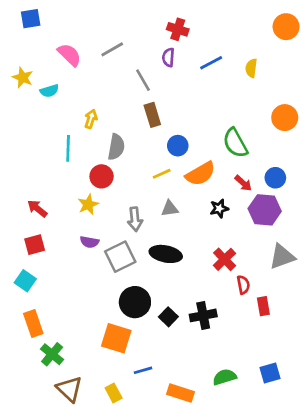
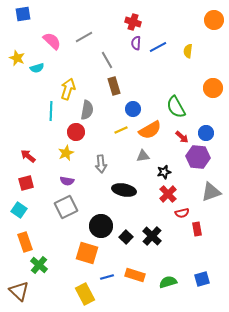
purple semicircle: (168, 57) -> (136, 43), moved
yellow arrow: (91, 119) -> (68, 89), size x1.5
gray triangle: (170, 208) -> (143, 156), moved
black star: (219, 208) -> (164, 172), moved
gray square: (120, 257) -> (66, 207), moved
red semicircle: (243, 285) -> (182, 213), turned 88
black cross: (203, 315) -> (152, 236), turned -36
brown triangle: (69, 389) -> (19, 291), moved
yellow rectangle: (114, 393) -> (85, 294), size x1.5
orange rectangle: (180, 393) -> (135, 275), moved

